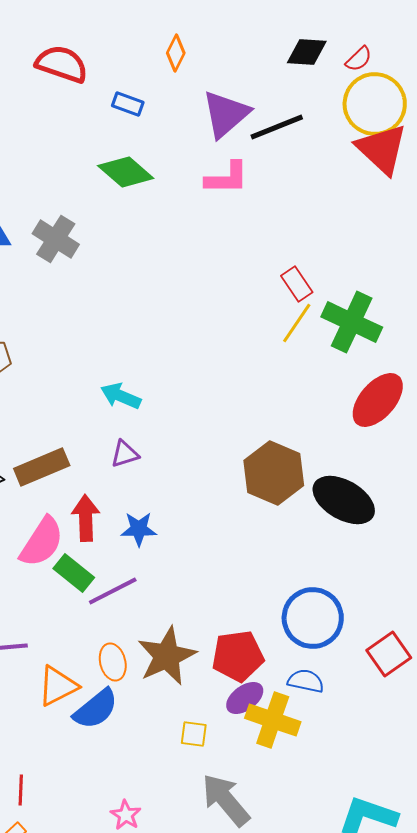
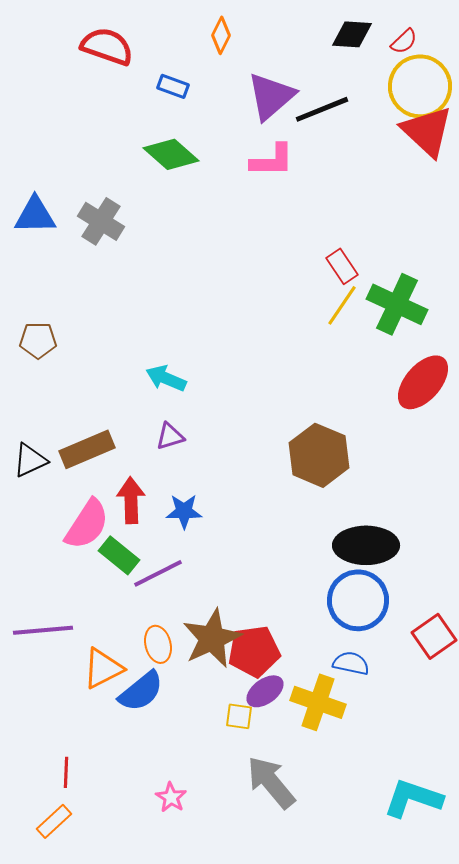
black ellipse: (344, 500) -> (366, 545), moved, turned -30
red pentagon: (238, 656) -> (254, 651), moved
purple ellipse: (245, 698) -> (265, 691), moved

